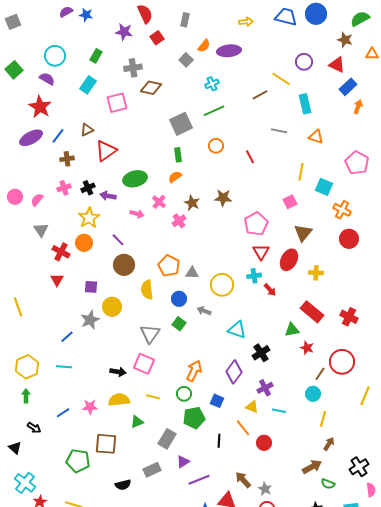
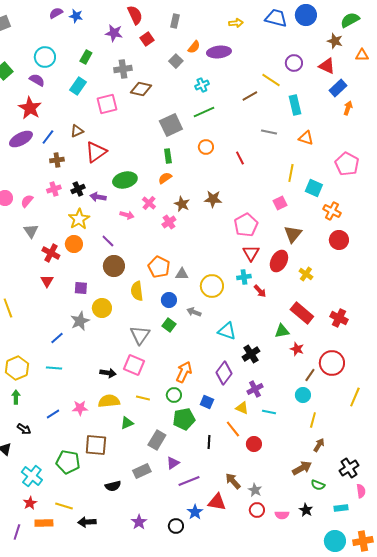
yellow cross: (316, 273) -> (306, 274), turned 32
cyan cross: (25, 483) -> (32, 476), moved

